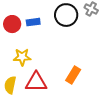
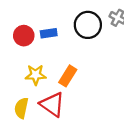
orange rectangle: (73, 75) -> (68, 76), moved
red triangle: (36, 82) -> (52, 104), turned 35

